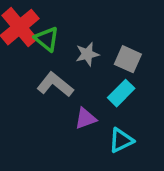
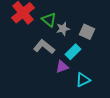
green triangle: (47, 39) -> (49, 20), moved
cyan rectangle: (121, 93) -> (73, 52), moved

